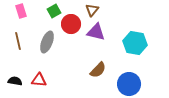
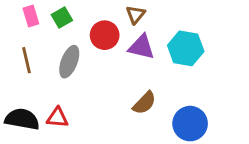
green square: (54, 11) -> (62, 17), moved
cyan hexagon: (135, 43) -> (186, 48), moved
black semicircle: (15, 81) -> (22, 119), size x1.6

